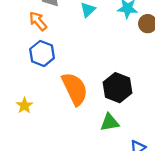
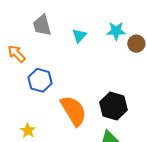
orange arrow: (38, 21) -> (17, 54), moved

